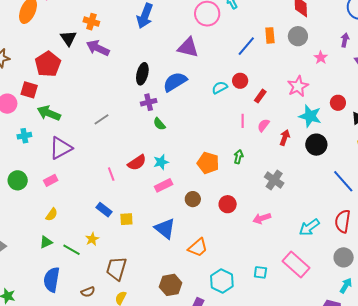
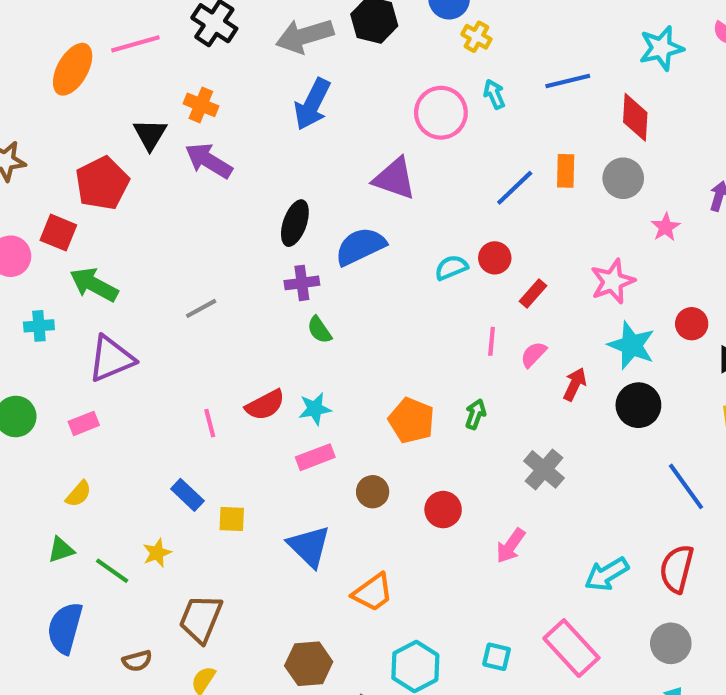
pink arrow: (262, 218) -> (511, 546), turned -42

